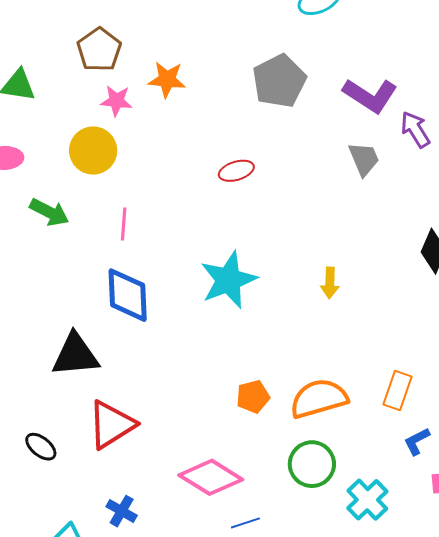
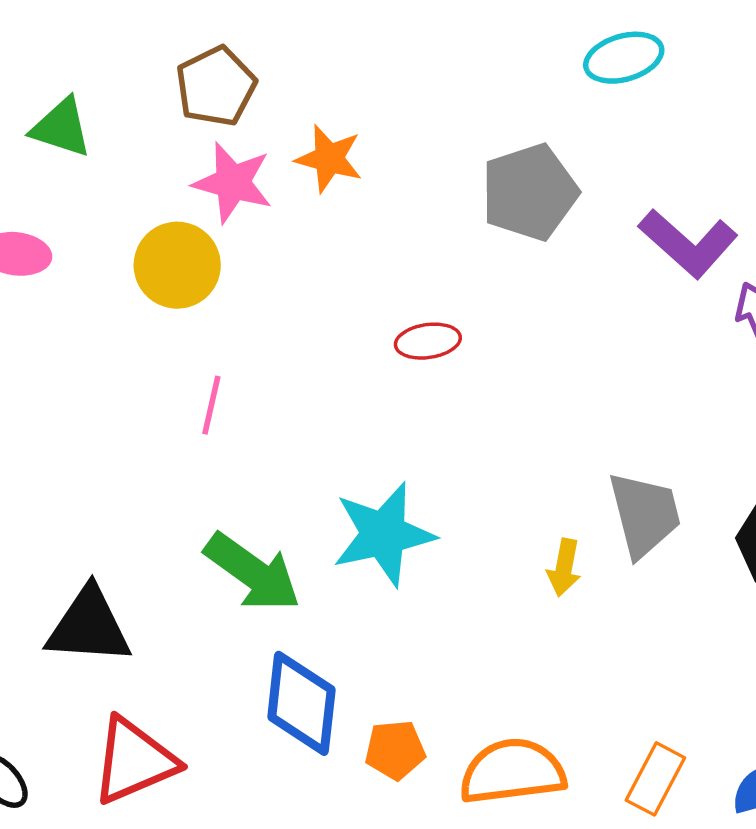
pink star: (116, 101) -> (233, 183), size x1.4
gray trapezoid: (364, 159) -> (645, 514), moved, size x1.4
green arrow: (49, 212) -> (253, 572), moved, size x1.4
blue diamond: (128, 295) -> (301, 703), moved

